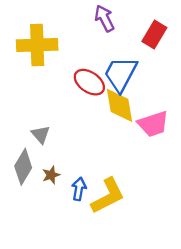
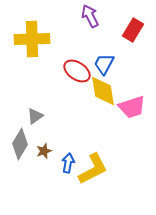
blue trapezoid: (121, 74) -> (104, 64), size x0.7
gray triangle: (41, 134) -> (35, 116), turned 36

